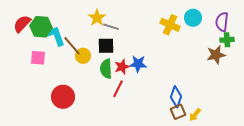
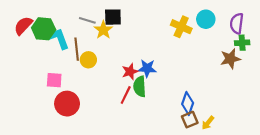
yellow star: (97, 18) -> (103, 30), moved
gray line: (111, 27) -> (87, 20), moved
brown line: (72, 46) -> (77, 49), turned 35
black square: (106, 46) -> (113, 17), moved
pink square: (38, 58) -> (54, 80), moved
green semicircle: (106, 69) -> (140, 86), moved

